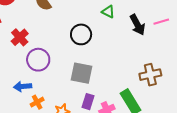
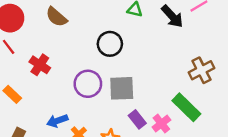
purple circle: (38, 60) -> (88, 84), moved
purple rectangle: (88, 102) -> (137, 119), turned -42

